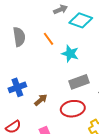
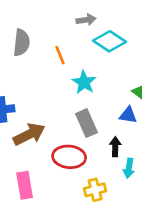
gray rectangle: (79, 82) -> (87, 123), turned 72
brown arrow: (41, 100) -> (29, 134), size x1.6

